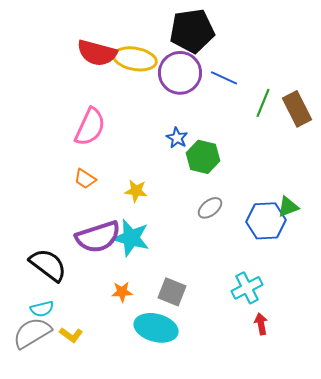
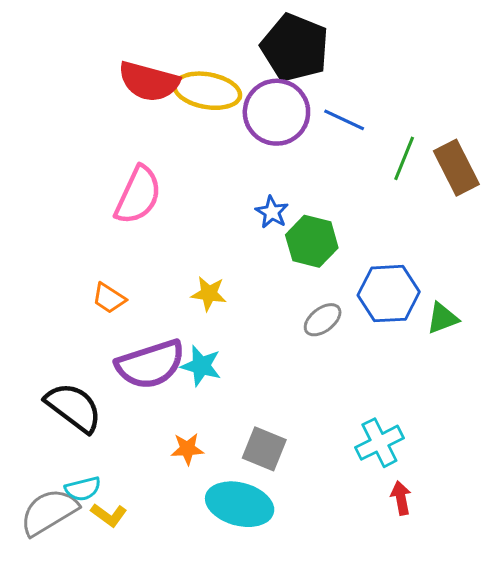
black pentagon: (192, 31) -> (295, 48), turned 30
orange trapezoid: (85, 179) -> (109, 298), moved
blue hexagon: (266, 221) -> (389, 294), moved
cyan star: (131, 238) -> (201, 366), size x0.7
cyan semicircle: (42, 309) -> (83, 489), moved

